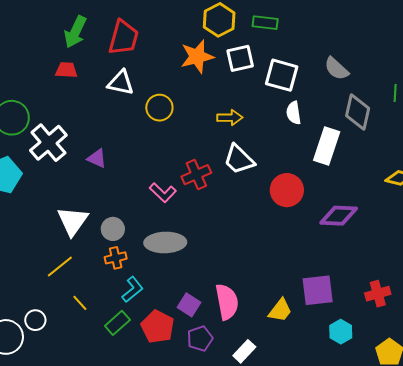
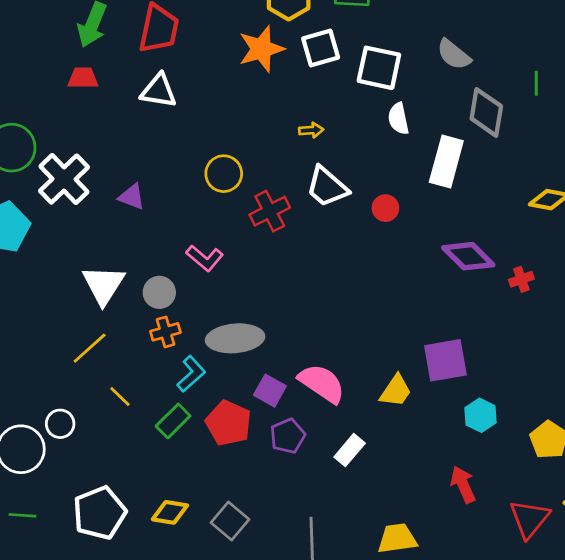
yellow circle: (159, 108) -> (224, 174), moved
yellow arrow: (230, 118) -> (311, 130), size x0.7
red circle: (287, 190) -> (385, 208), moved, size x0.6
pink L-shape: (163, 193) -> (205, 258), moved
purple diamond: (339, 216) -> (468, 256), turned 45
gray ellipse: (165, 242) -> (235, 338), moved
red cross: (378, 294) -> (521, 279), moved, size x0.7
pink semicircle: (227, 302) -> (322, 383), turned -42

